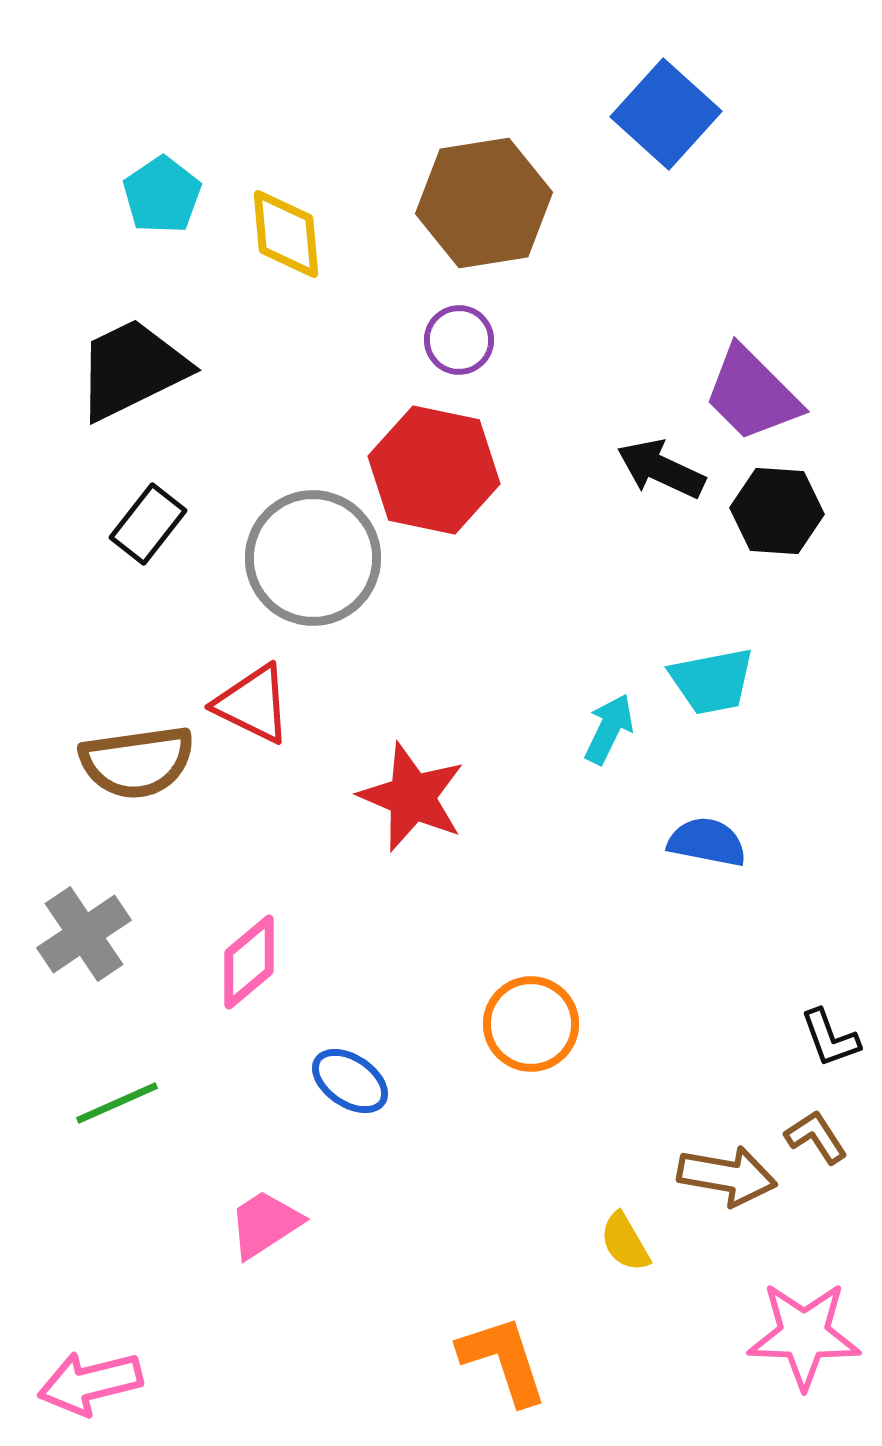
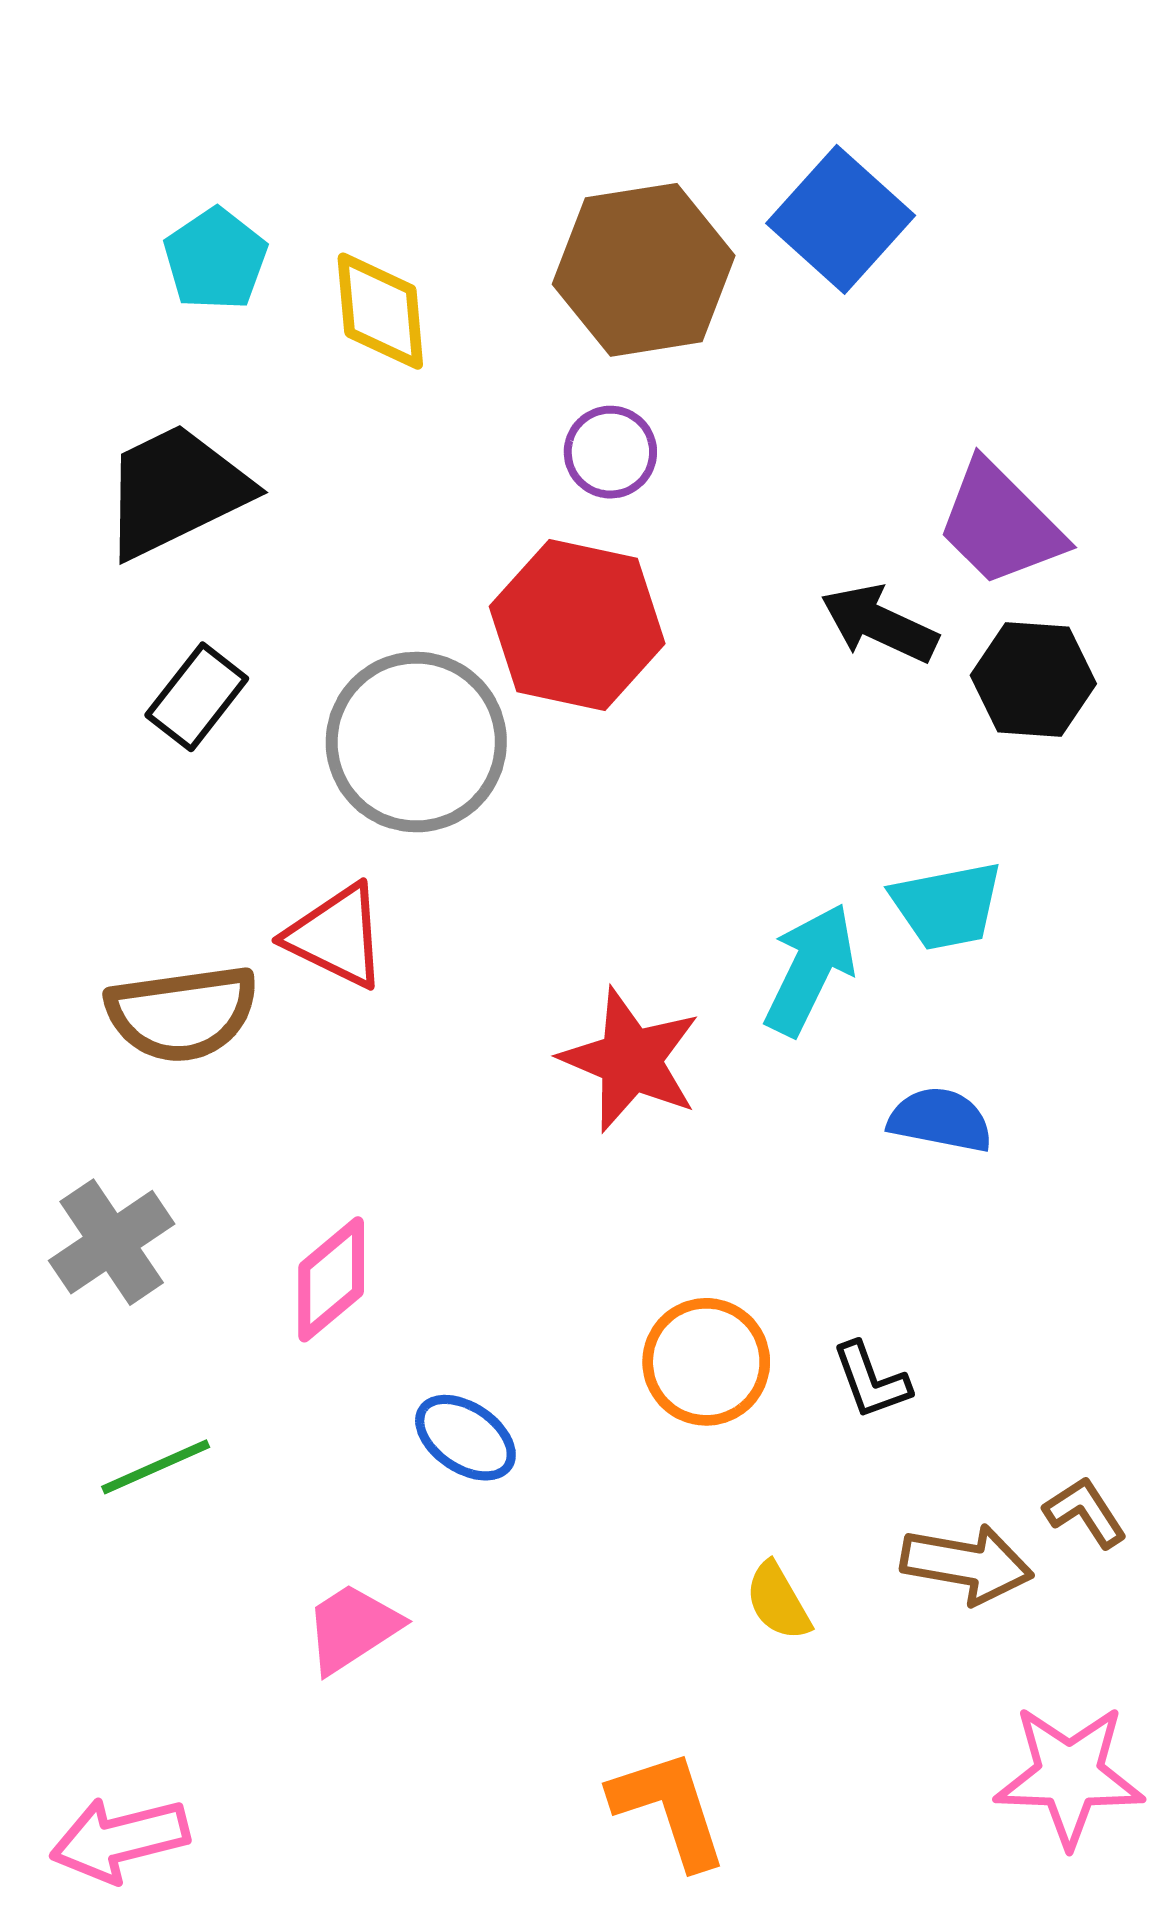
blue square: (666, 114) -> (841, 219), moved
cyan arrow: (609, 729) -> (810, 969), size x1.4
red star: (412, 797) -> (630, 1060), moved
black L-shape: (830, 1038) -> (871, 1380), moved
yellow semicircle: (625, 1242) -> (778, 1601), moved

